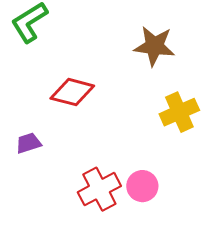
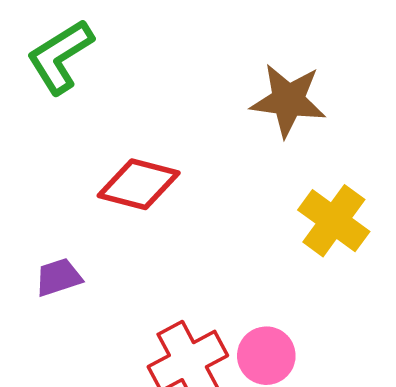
yellow cross: (179, 112) -> (334, 221), turned -30

